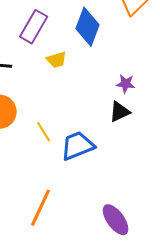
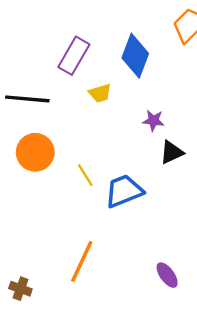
purple star: (126, 84) -> (153, 120), moved
purple ellipse: (116, 220) -> (167, 275), size x0.7

